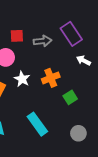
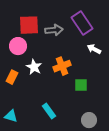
red square: (17, 36) -> (29, 25), size x1.5
green square: (70, 97) -> (81, 85), turned 32
cyan rectangle: (37, 124) -> (49, 111), size x0.7

